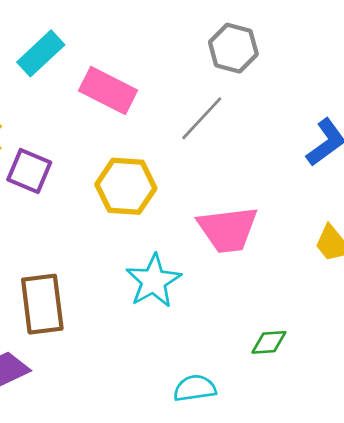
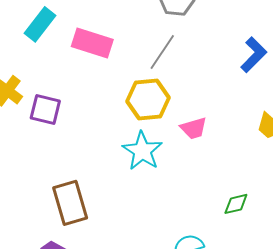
yellow hexagon: (126, 186) -> (148, 100), moved
pink trapezoid: (228, 229) -> (194, 128), size x0.6
cyan star: (154, 281) -> (142, 151), moved

